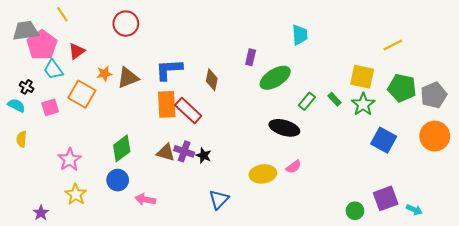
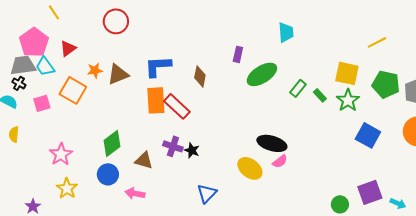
gray trapezoid: (26, 31) -> (23, 65), moved
green rectangle: (307, 101) -> (298, 88), moved
black ellipse: (284, 128) -> (272, 143), moved
brown triangle: (166, 152) -> (144, 160), moved
yellow ellipse: (263, 174) -> (250, 168), turned 45

